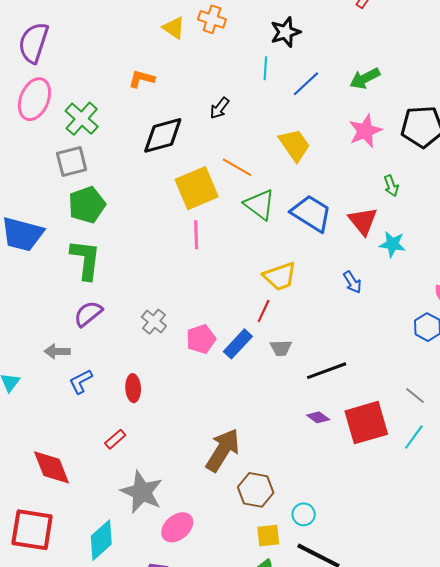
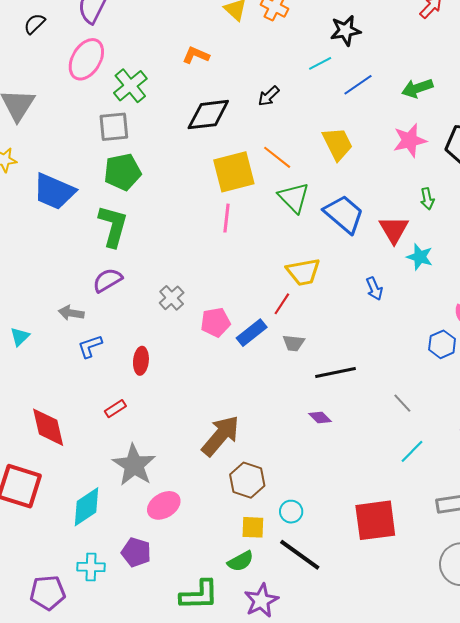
cyan line: (265, 68) -> (320, 63), turned 50
gray line: (415, 395) -> (402, 403), moved
red square: (366, 423) -> (375, 520), moved

